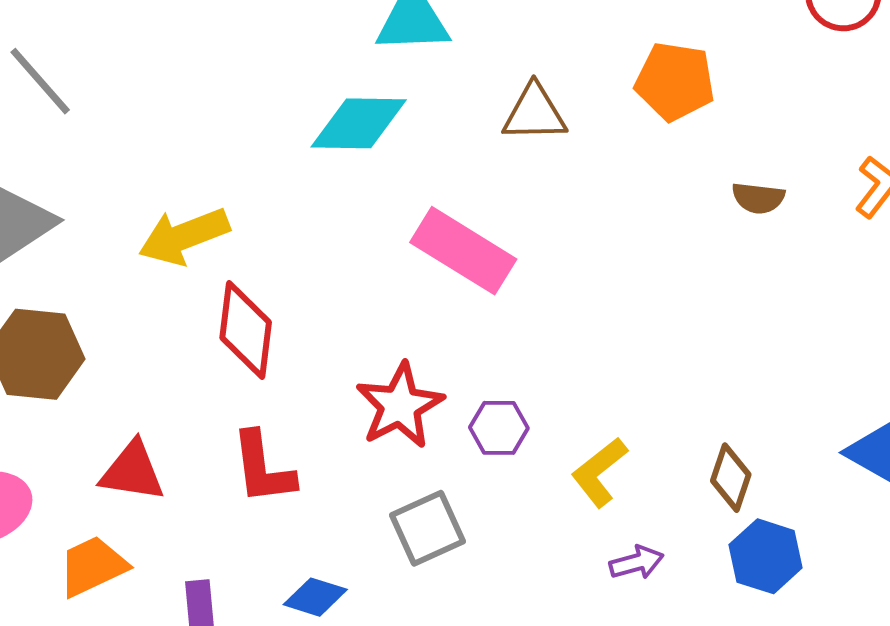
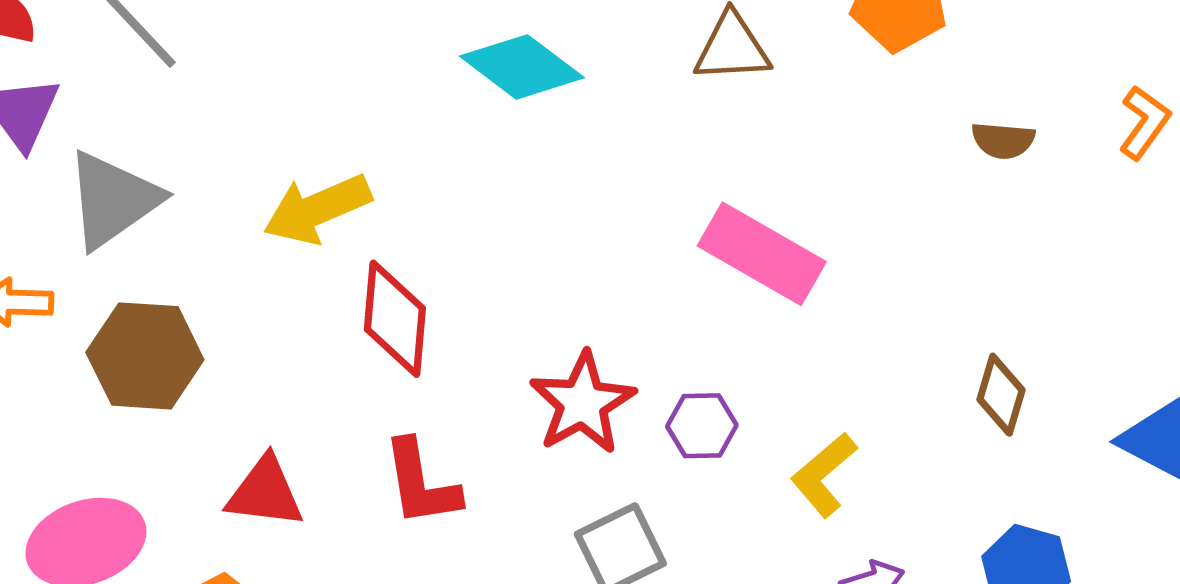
cyan diamond: (359, 123) -> (522, 67), turned 38
pink rectangle: (463, 251) -> (762, 254), moved
brown diamond: (731, 478) -> (1001, 395), moved

